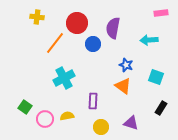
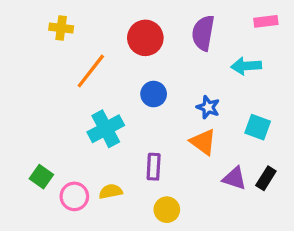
red circle: (77, 23) -> (145, 38), moved
purple semicircle: (113, 28) -> (203, 33), moved
blue circle: (93, 44) -> (154, 94), moved
purple triangle: (131, 123) -> (235, 178), moved

